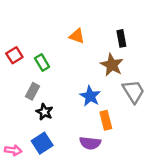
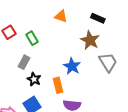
black rectangle: (121, 38) -> (98, 18), turned -56
orange rectangle: (106, 120) -> (58, 85), moved

